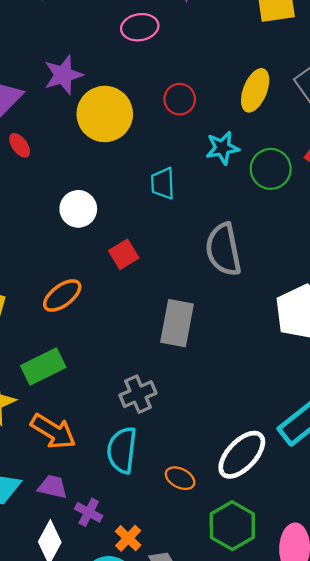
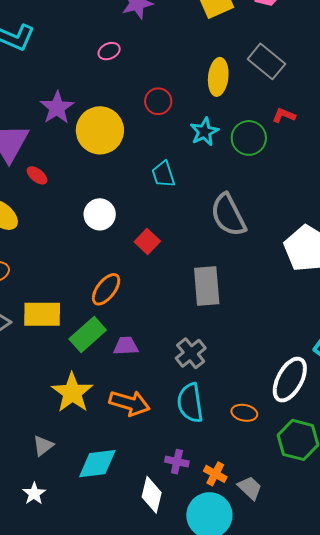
pink ellipse: (140, 27) -> (109, 51), size x0.7
green rectangle: (43, 366) -> (88, 335), moved
purple trapezoid: (53, 487) -> (126, 346), moved

